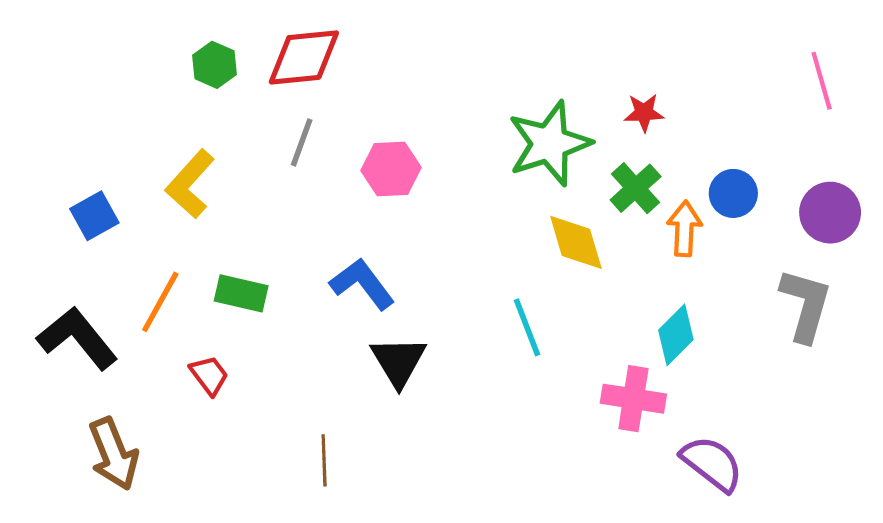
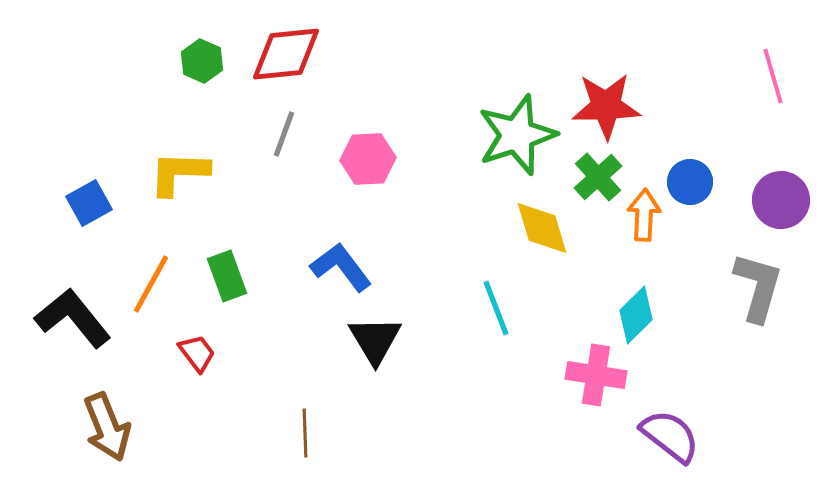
red star: (644, 113) -> (606, 106), size x1.8
yellow L-shape: (190, 184) -> (179, 173), turned 50
green rectangle: (241, 293) -> (227, 276), turned 57

